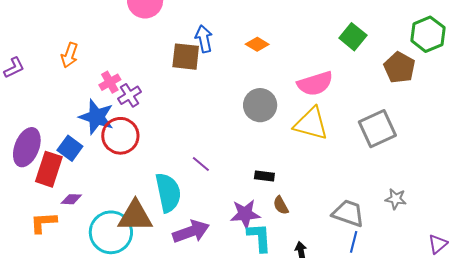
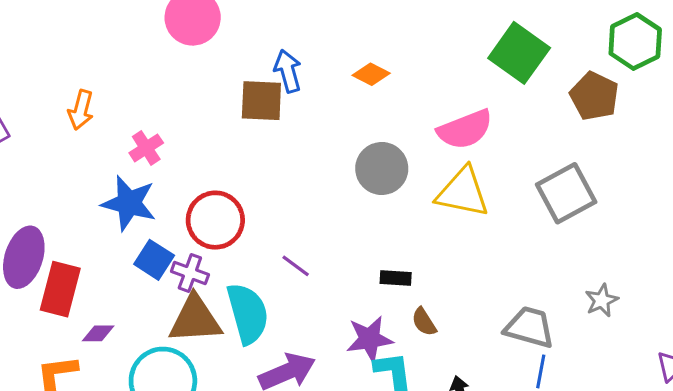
green square: (353, 37) -> (519, 53), size x1.4
purple cross: (129, 95) -> (190, 273), moved, turned -35
red circle: (120, 136) -> (215, 220), moved
blue square: (70, 148) -> (154, 260), moved
gray star: (396, 199) -> (602, 300), turned -30
brown triangle: (135, 216) -> (195, 319), moved

